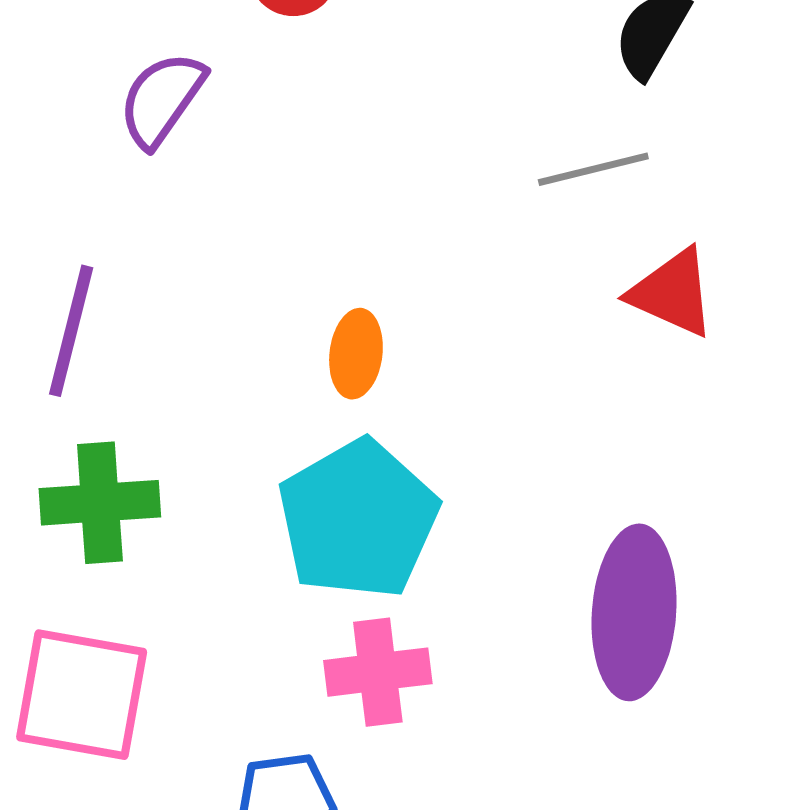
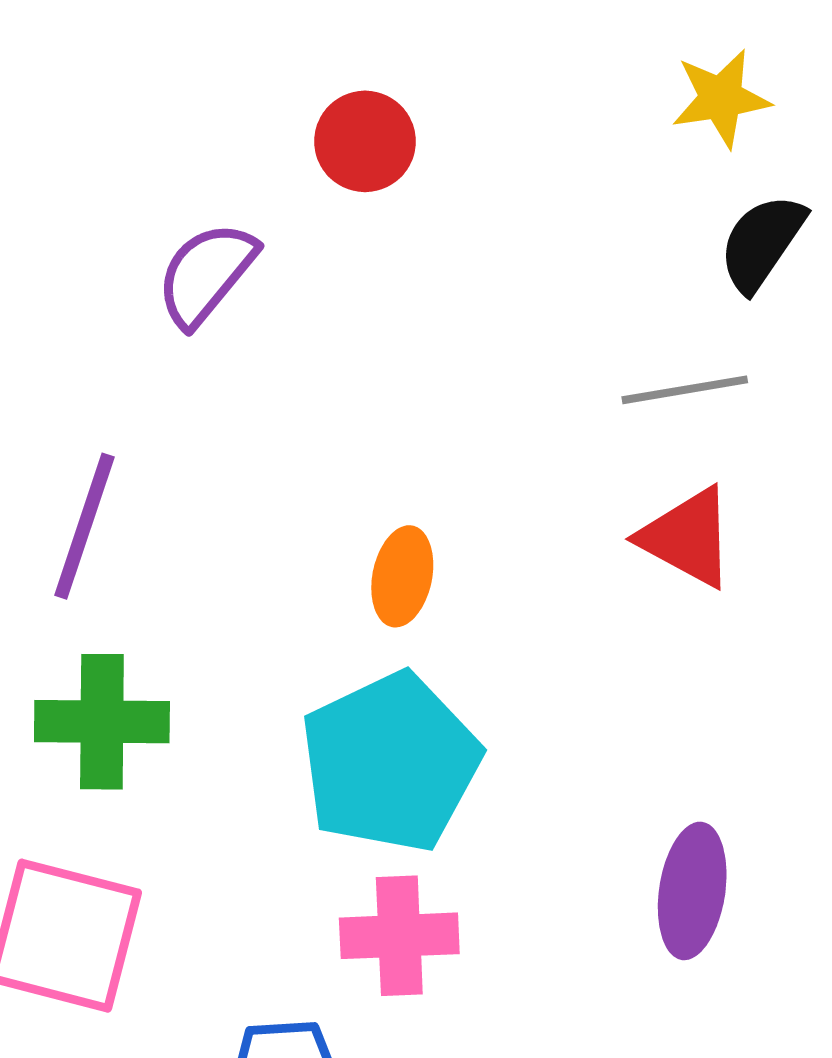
red triangle: (672, 293) -> (687, 537), moved
purple ellipse: (634, 612) -> (692, 891), size x0.7

